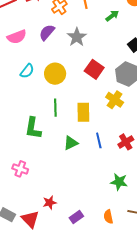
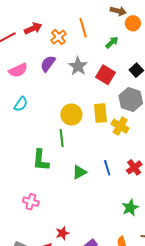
red square: (94, 69) -> (105, 75), moved
cyan semicircle: (27, 71) -> (21, 104), moved
yellow circle: (55, 74) -> (71, 115), moved
yellow rectangle: (83, 112) -> (100, 113), moved
green star: (119, 182) -> (130, 208), turned -30

